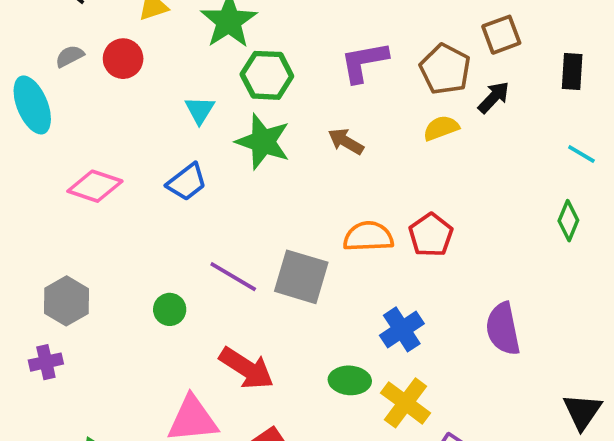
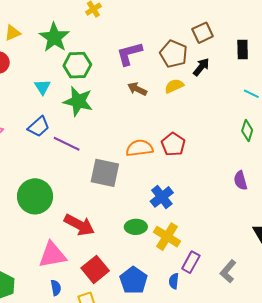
brown arrow: (346, 141) -> (137, 89), moved
purple line: (233, 277) -> (67, 144), moved
green circle: (170, 309) -> (35, 196), size x2.0
purple semicircle: (503, 329) -> (240, 180), moved, size x0.7

